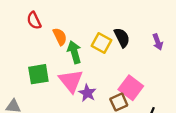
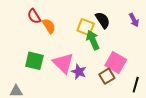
red semicircle: (34, 20) -> (34, 16), moved
green arrow: (74, 52) -> (93, 40), moved
green square: (38, 74) -> (34, 61), turned 30

